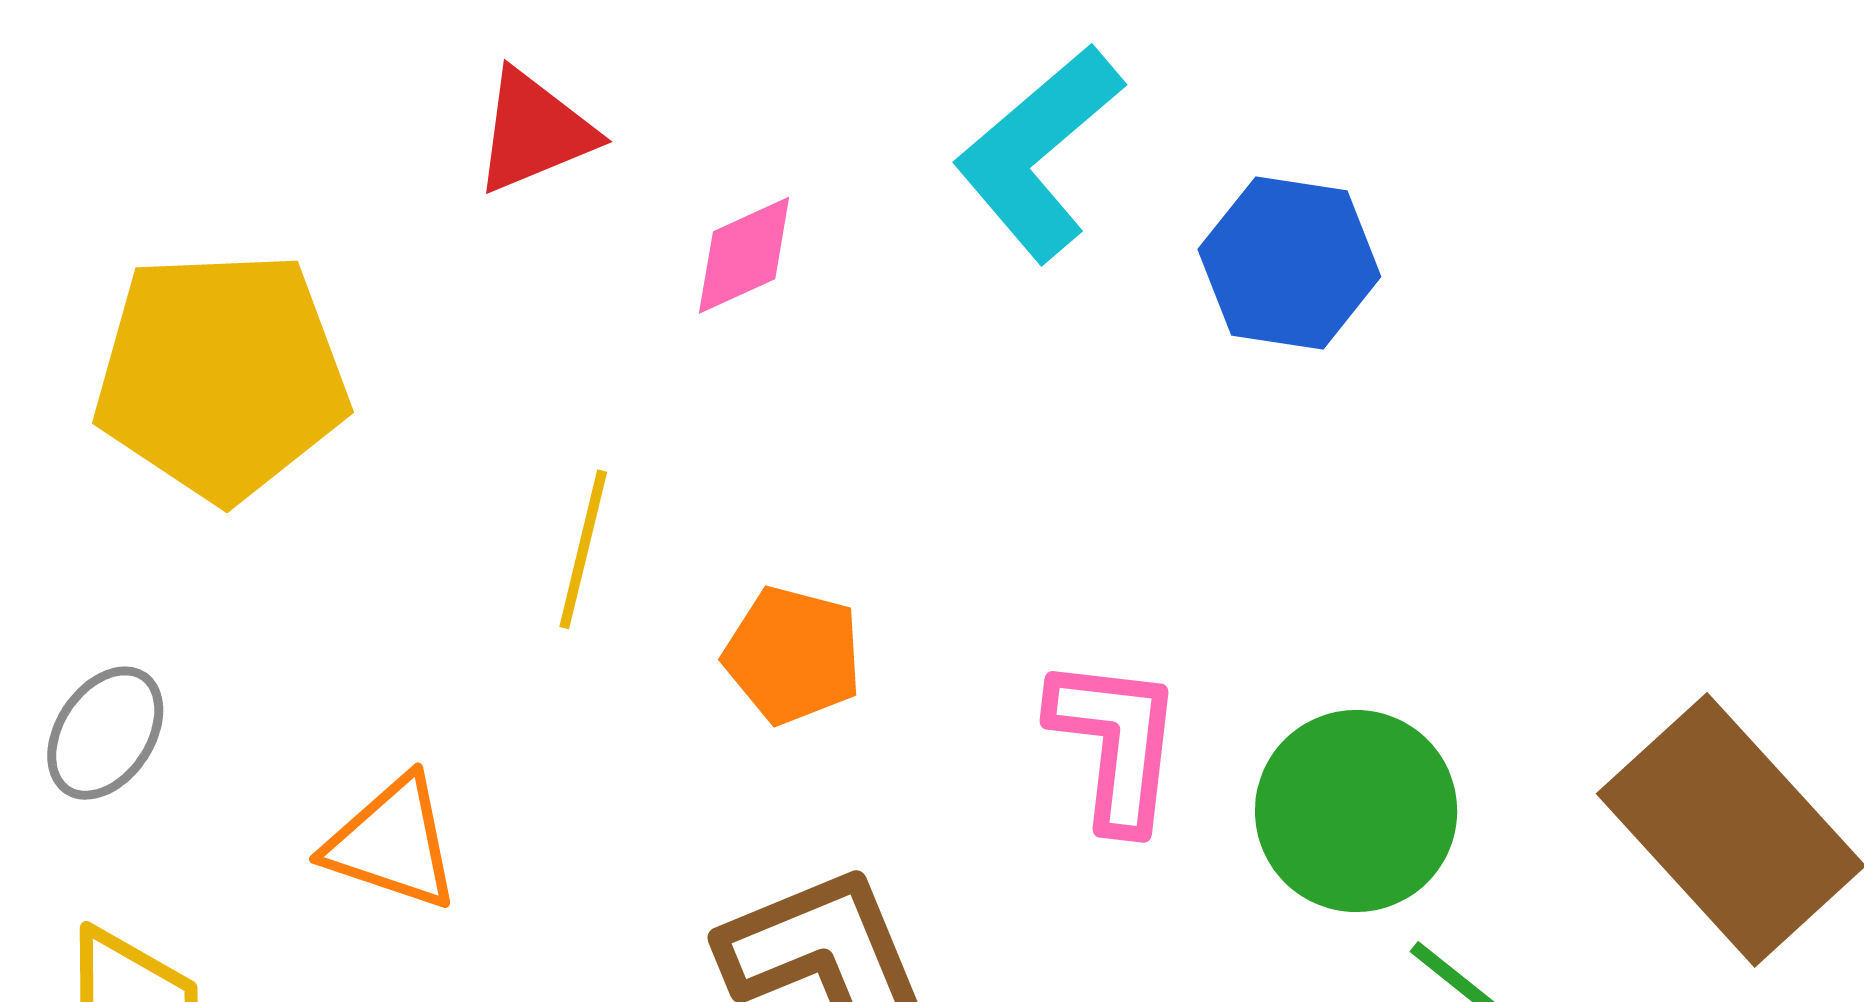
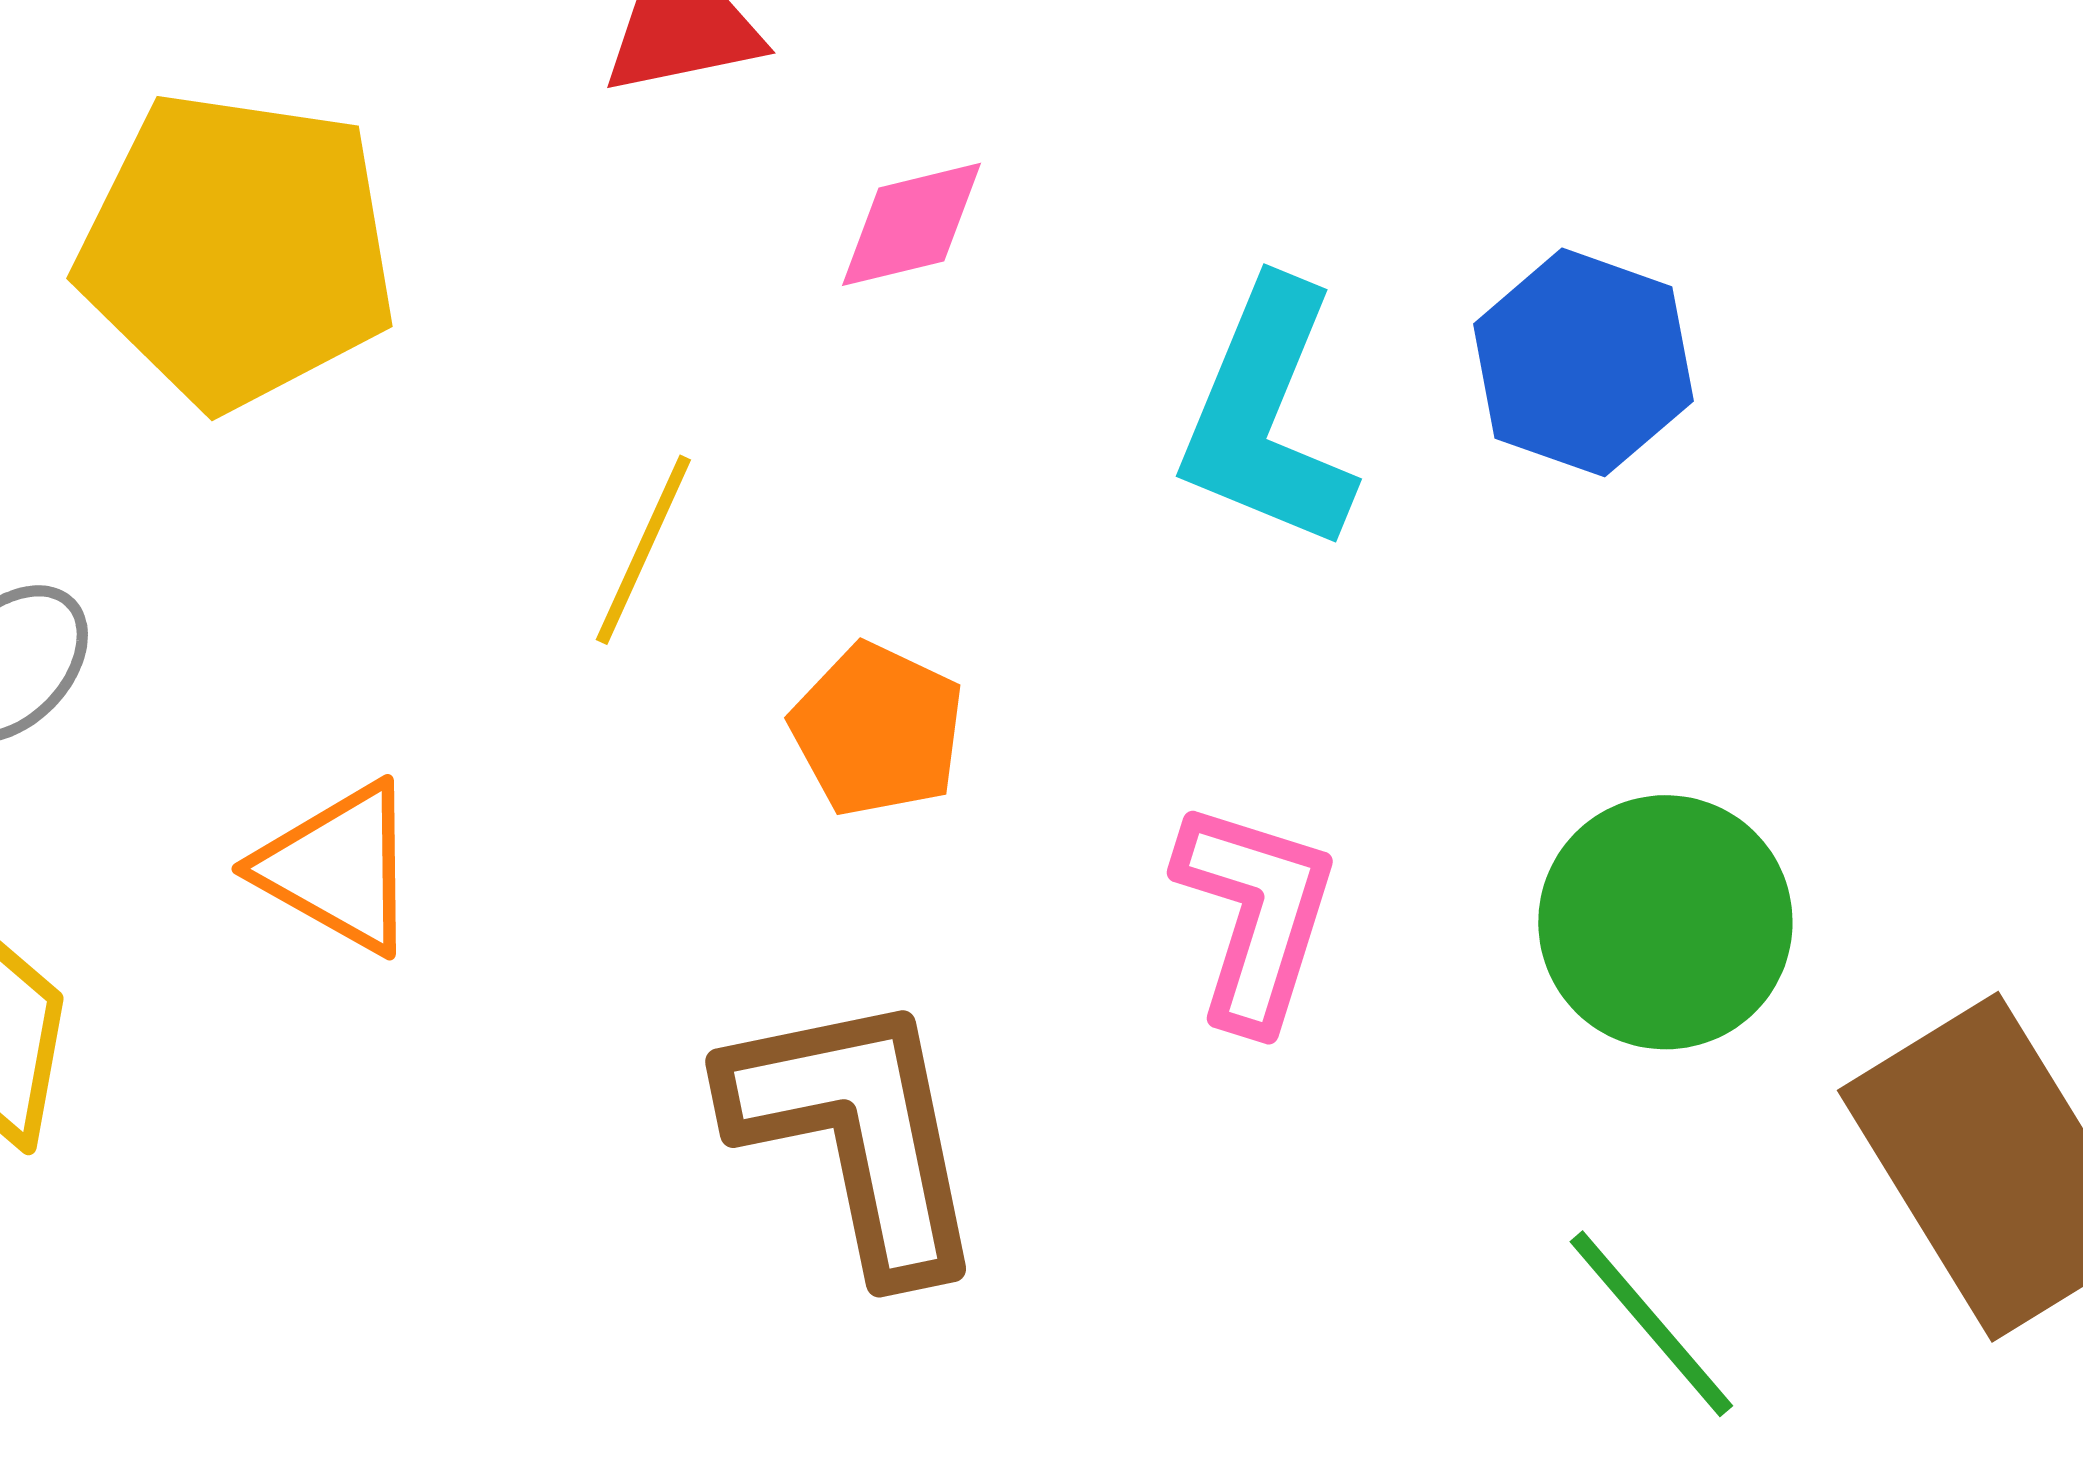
cyan L-shape: (1038, 153) -> (1267, 416), moved, turned -38
green circle: (1356, 811) -> (1665, 922), moved

